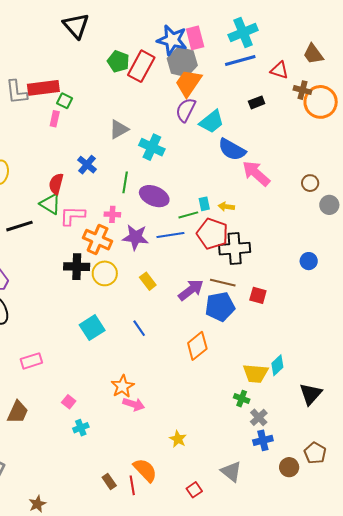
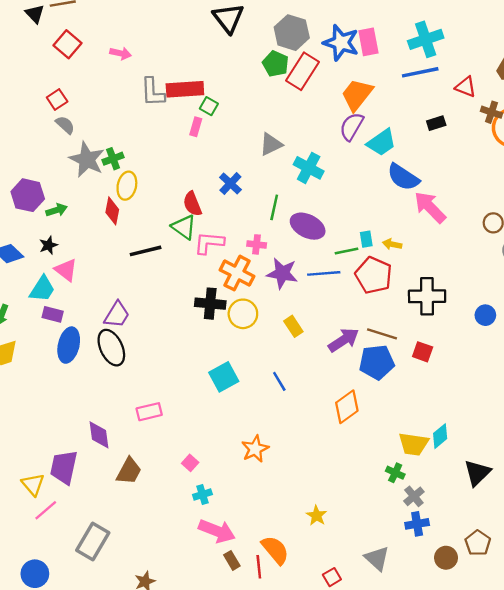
gray hexagon: (182, 62) -> (292, 33), moved
red semicircle: (56, 184) -> (192, 204), turned -40
black cross: (235, 249) -> (427, 296), moved
pink arrow: (134, 404) -> (217, 531), moved, size x1.4

